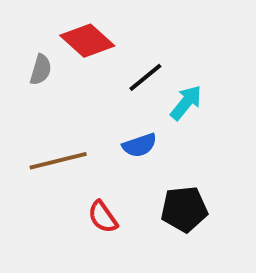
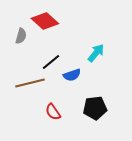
black line: (145, 77) -> (51, 62), moved

